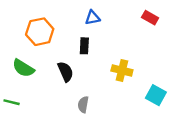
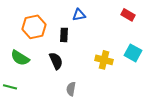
black rectangle: (84, 46) -> (64, 35), moved
cyan square: (156, 95) -> (133, 53), moved

